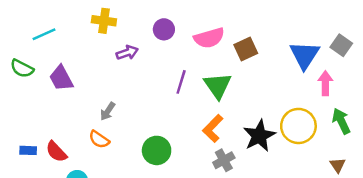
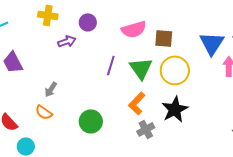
purple circle: (164, 29) -> (88, 22), moved
brown square: (246, 49) -> (164, 38), turned 30
yellow circle: (298, 126) -> (175, 70), moved

